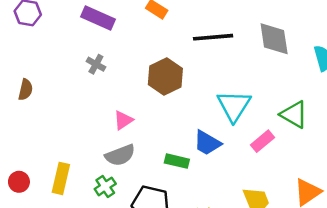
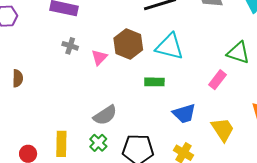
cyan triangle: (234, 106) -> (170, 47), moved, turned -36
pink triangle: (123, 120) -> (99, 57), moved
blue trapezoid: (207, 143) -> (184, 114), moved, turned -35
green rectangle: (177, 161) -> (154, 82), moved

